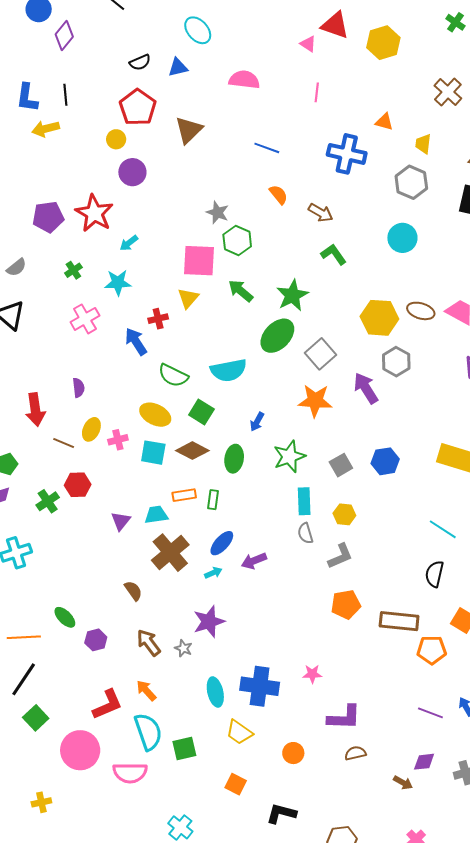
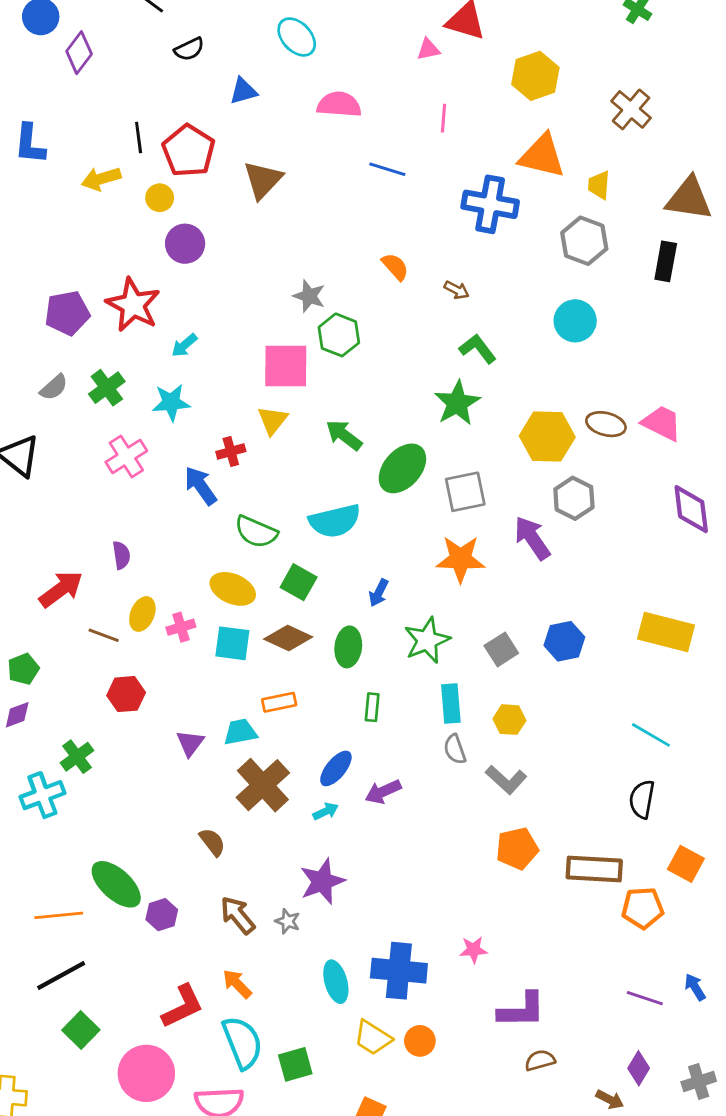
cyan ellipse: (198, 30) -> (297, 37), moved
yellow hexagon: (383, 43) -> (535, 76), moved
pink triangle: (308, 44) -> (428, 49), turned -42
black semicircle: (140, 62) -> (189, 49), moved
black line: (65, 95) -> (139, 137), moved
orange triangle: (384, 122) -> (542, 156), size x1.8
yellow arrow: (46, 129) -> (101, 179), moved
blue line: (267, 148) -> (387, 169), moved
brown arrow: (321, 213) -> (457, 290), size x0.7
gray semicircle: (16, 267) -> (54, 387), moved
green cross: (73, 270) -> (107, 388), size x1.4
green arrow: (241, 291) -> (344, 435), moved
green star: (292, 295) -> (457, 403), moved
gray square: (321, 354) -> (465, 492), turned 32
red arrow: (35, 410) -> (61, 589), turned -116
green rectangle: (213, 500) -> (372, 707), moved
green cross: (48, 501) -> (77, 757), moved
gray L-shape: (340, 556) -> (506, 780), turned 68
green ellipse: (65, 617) -> (116, 884), size x1.6
black line: (24, 679) -> (61, 975), turned 30
orange circle: (293, 753) -> (420, 1041), moved
purple diamond: (424, 762) -> (639, 1068), turned -50

